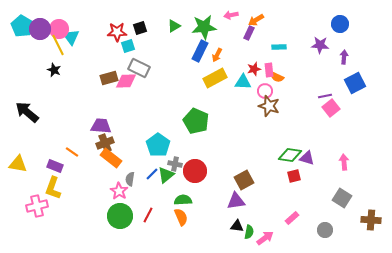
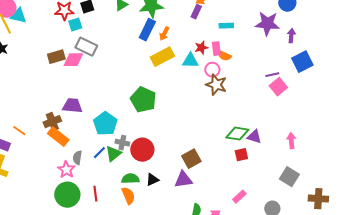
cyan triangle: (71, 37) -> (18, 16), turned -42
purple star: (320, 45) -> (267, 24), size x1.4
purple trapezoid: (101, 126) -> (72, 106), moved
red line: (148, 215) -> (95, 194), turned -35
black triangle: (237, 226) -> (152, 180), moved, turned -32

